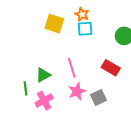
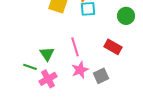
green triangle: (43, 75) -> (47, 54), turned -35
green line: (26, 88) -> (30, 67), turned -64

